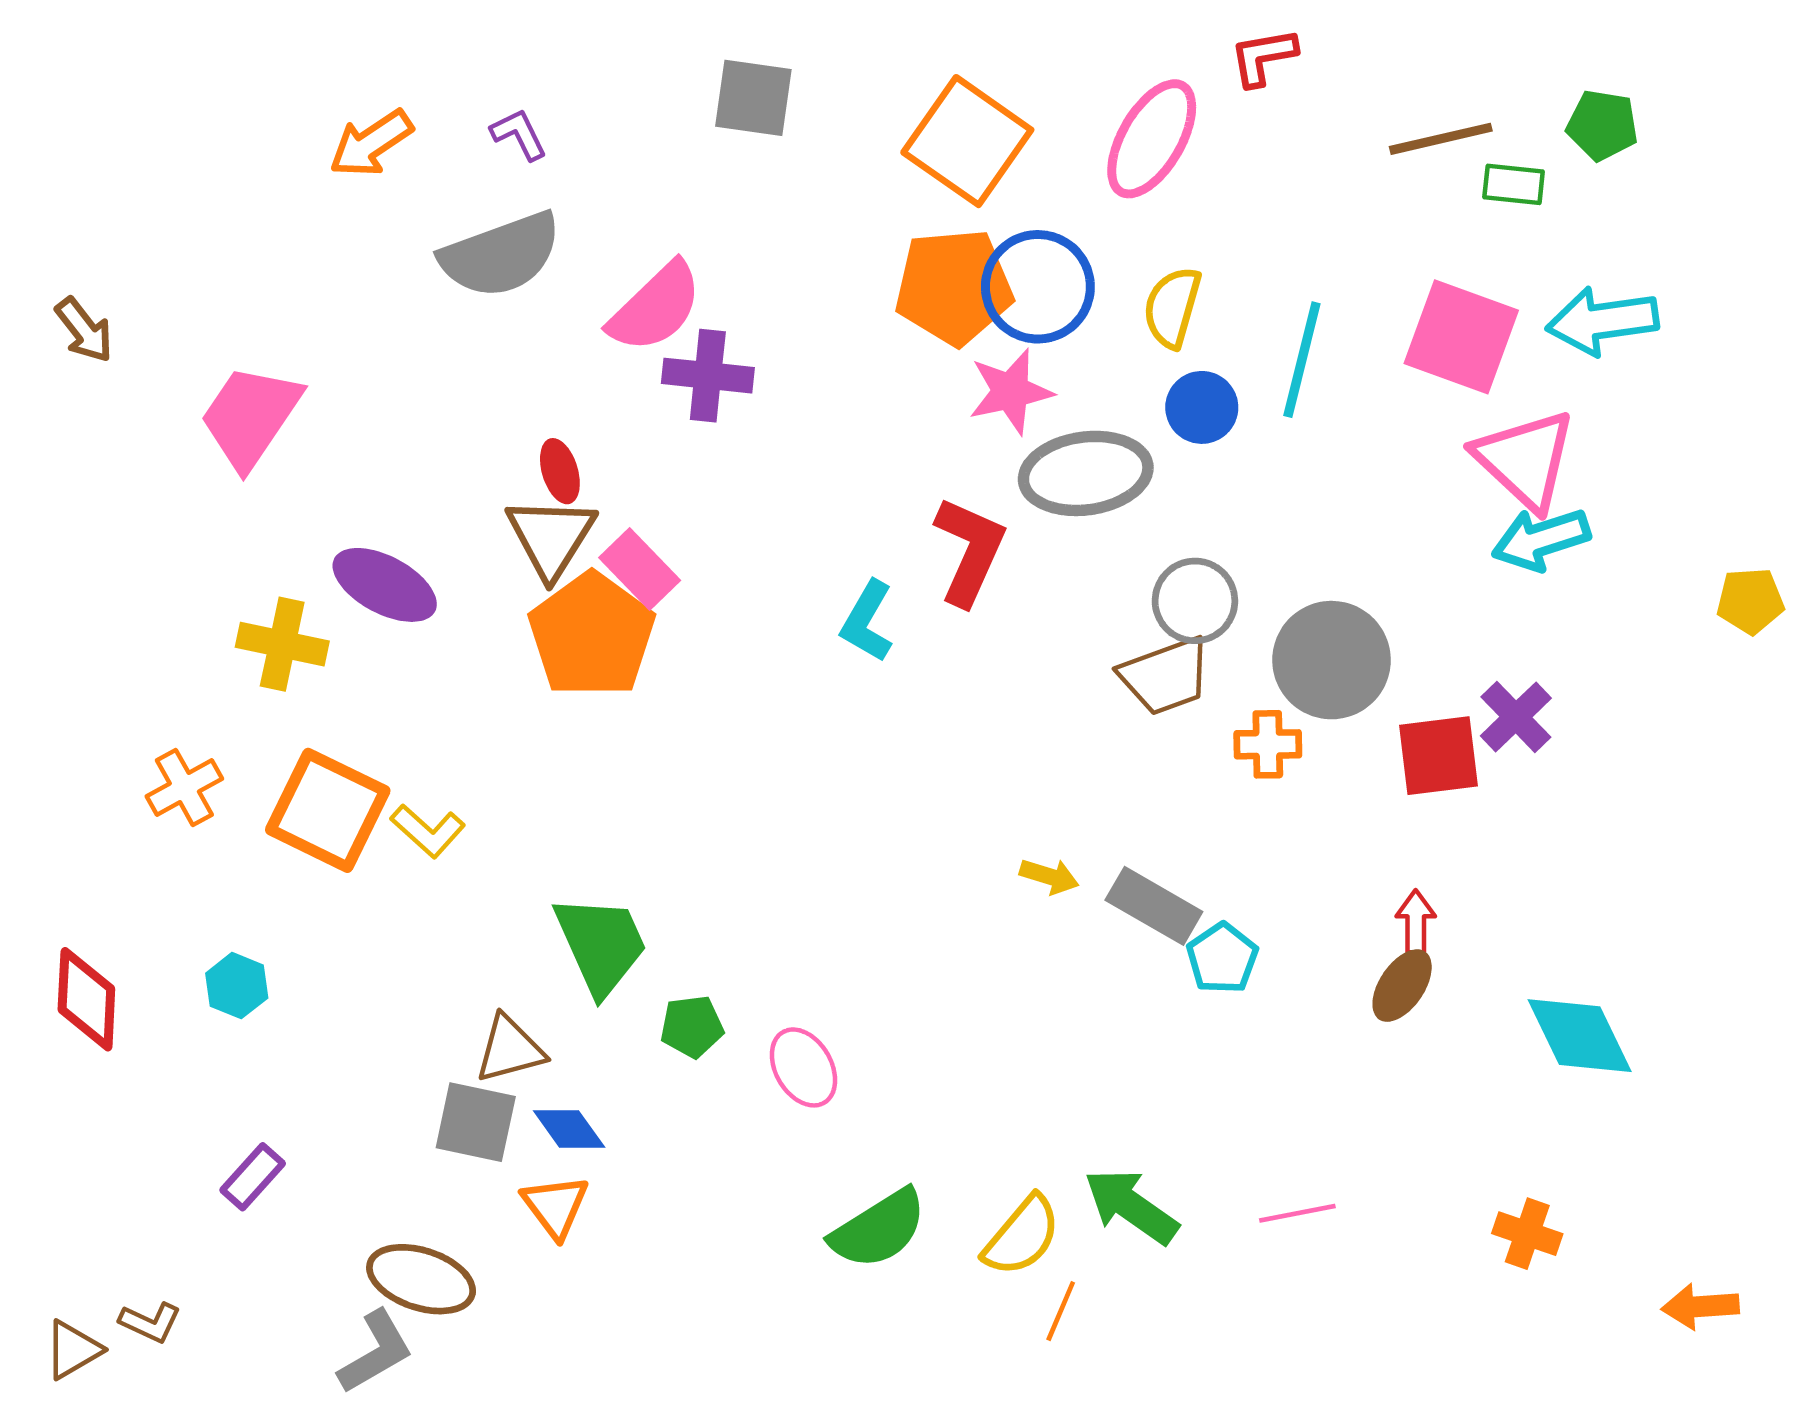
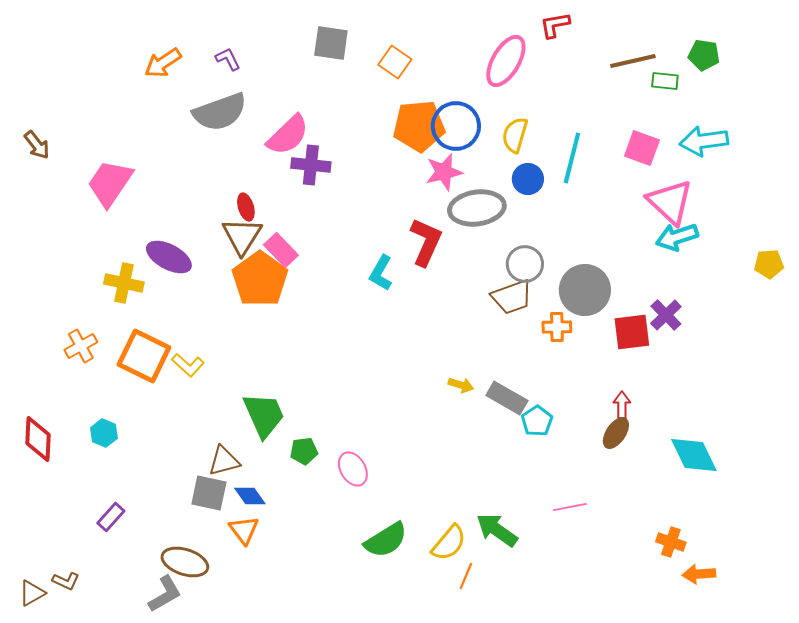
orange square: (967, 141) -> (395, 62), moved, size x0.6
pink square: (1461, 337) -> (642, 148), size x0.7
pink line: (1297, 1213) -> (570, 507), moved
orange arrow: (1700, 1306) -> (699, 574), moved

